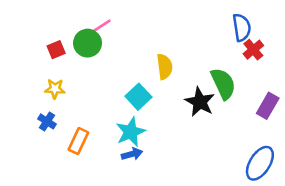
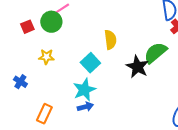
green semicircle: (223, 84) -> (155, 53), turned -105
yellow star: (55, 89) -> (46, 57), moved
orange rectangle: (78, 141) -> (44, 114), moved

